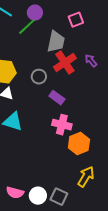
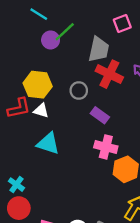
purple circle: (35, 13) -> (51, 40), moved
red cross: (65, 63) -> (109, 74), turned -30

